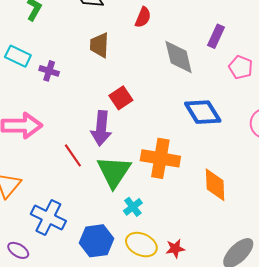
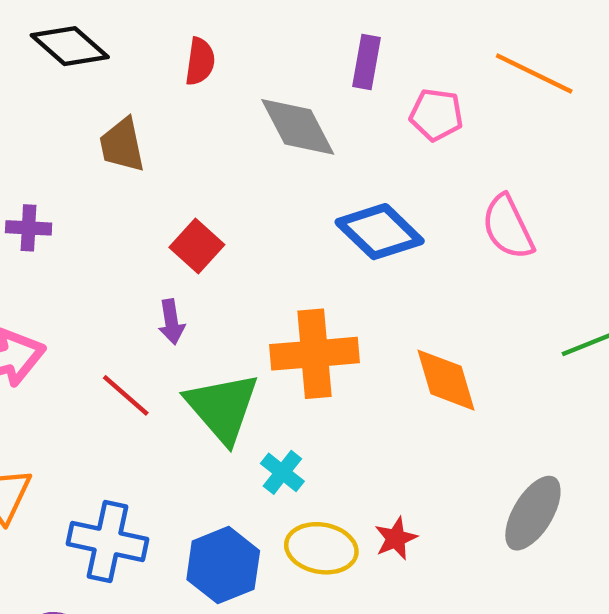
purple arrow: (101, 128) -> (171, 322), size x0.6

